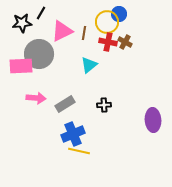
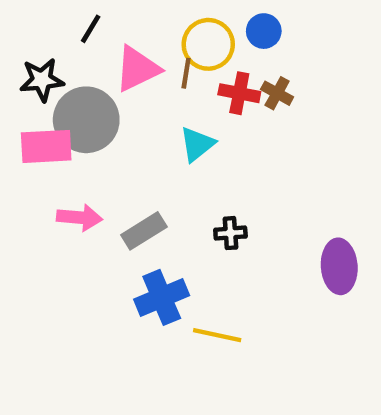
yellow circle: (107, 22) -> (208, 44), moved
black star: (22, 23) -> (42, 80), moved
yellow line: (79, 151) -> (217, 335), moved

